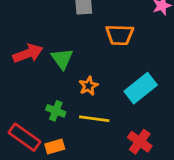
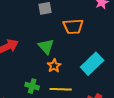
green triangle: (62, 59) -> (46, 46), moved

